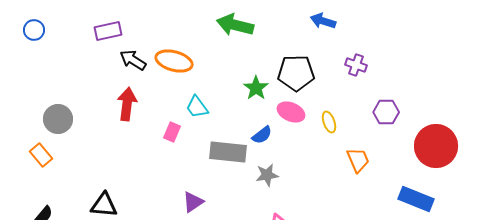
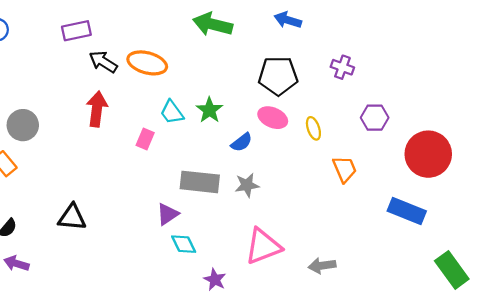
blue arrow: (323, 21) -> (288, 20), moved
green star: (256, 88) -> (209, 110), moved
gray rectangle: (228, 152) -> (200, 182), moved

